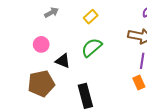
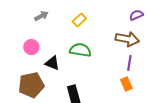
green semicircle: (92, 48) -> (80, 50), turned 50

